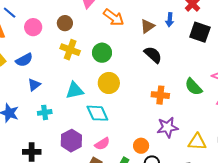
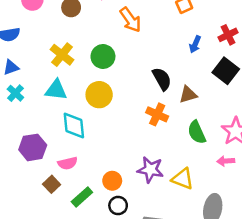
brown triangle: (147, 26) -> (188, 95), moved
yellow cross: (70, 50) -> (62, 55), moved
orange cross: (160, 95) -> (157, 114), moved
cyan cross: (45, 112) -> (15, 93), moved, turned 32
yellow triangle: (197, 142) -> (183, 179), moved

